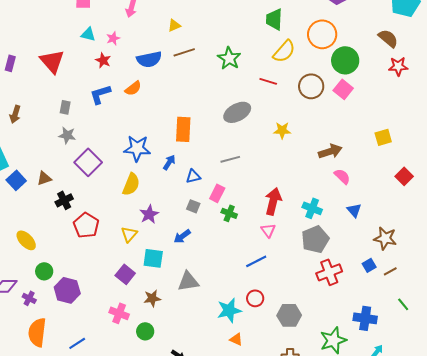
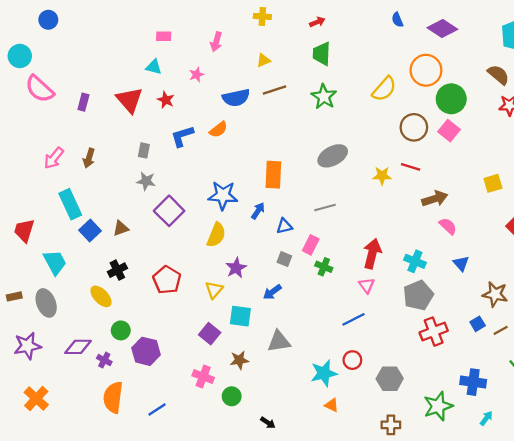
green trapezoid: (274, 19) -> (322, 54), moved
cyan triangle: (88, 34) -> (154, 67), moved
red star: (103, 60) -> (166, 100), moved
red line: (268, 81) -> (411, 167), moved
black cross: (64, 200) -> (117, 270), moved

